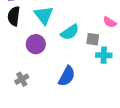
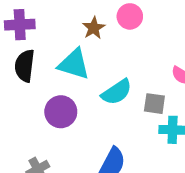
cyan triangle: (44, 15) -> (74, 64), turned -35

